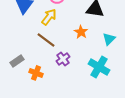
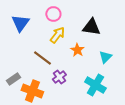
yellow arrow: (49, 17) -> (57, 35), moved
orange cross: (36, 73) -> (32, 91), size x1.5

